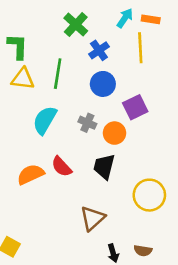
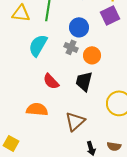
blue circle: (103, 84) -> (79, 27), moved
purple square: (135, 107) -> (110, 15), moved
orange semicircle: (31, 174) -> (37, 109), moved, turned 30

